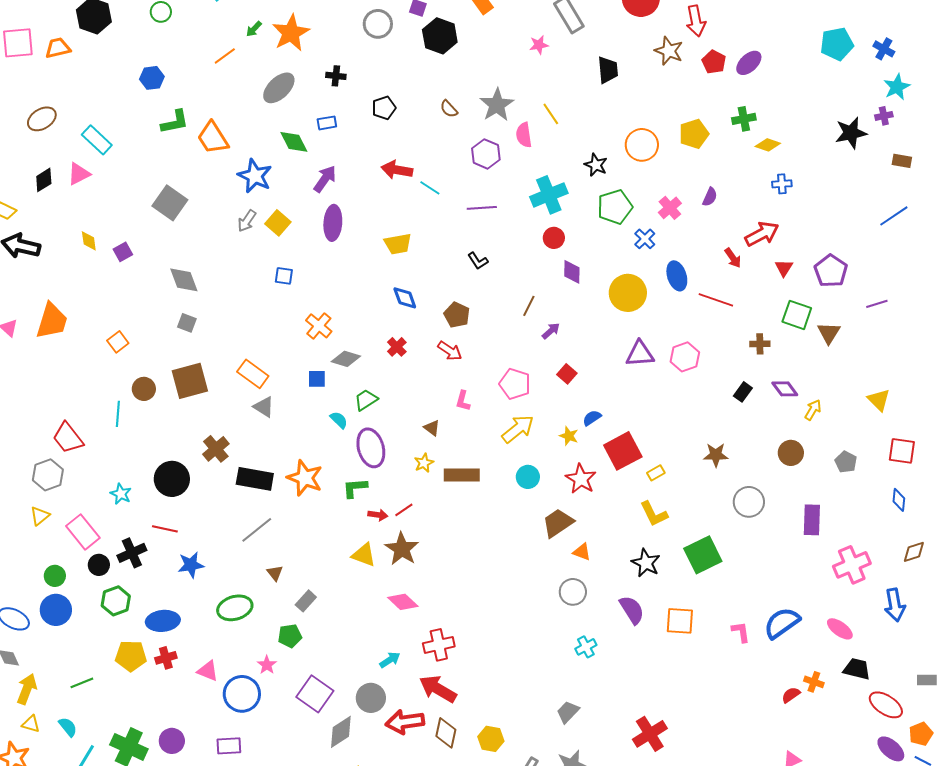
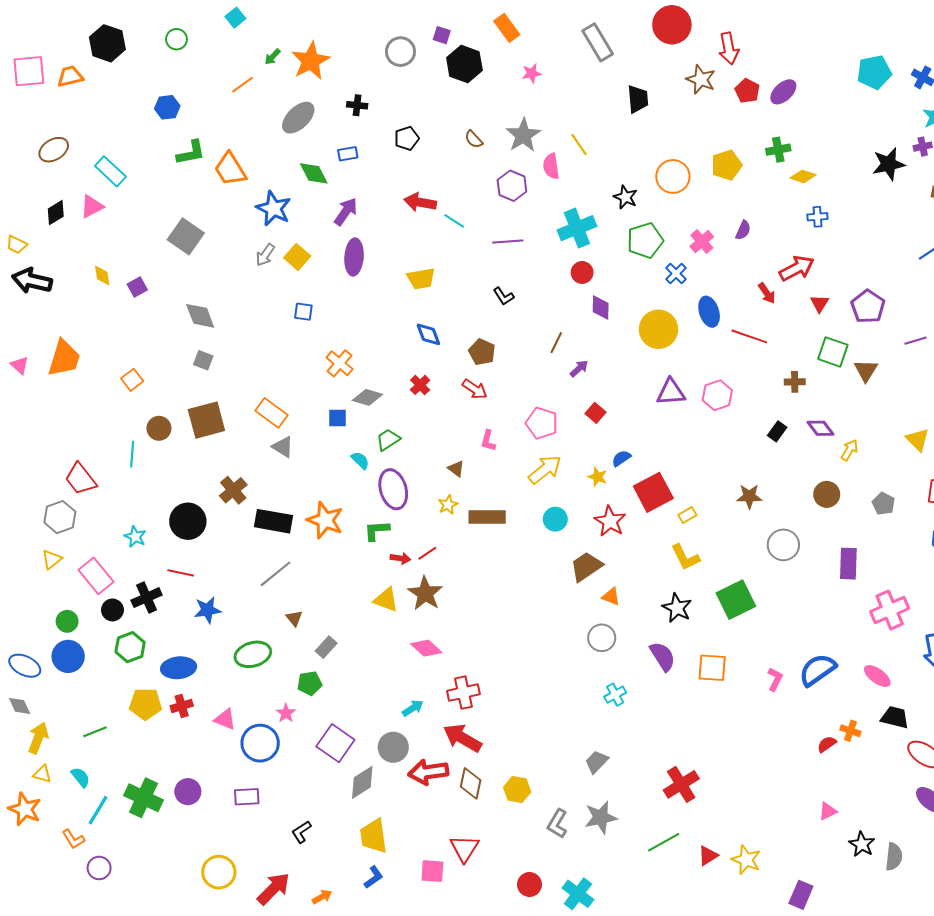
pink star: (539, 45) -> (532, 73), moved
pink L-shape: (741, 632) -> (775, 679), turned 35

